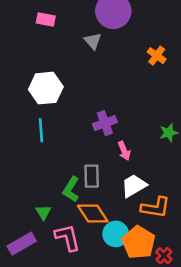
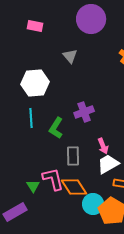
gray triangle: (93, 41) -> (70, 56), moved
pink arrow: (124, 151) -> (103, 146), moved
green L-shape: (71, 189) -> (56, 128), moved
pink L-shape: (67, 238) -> (53, 179), moved

